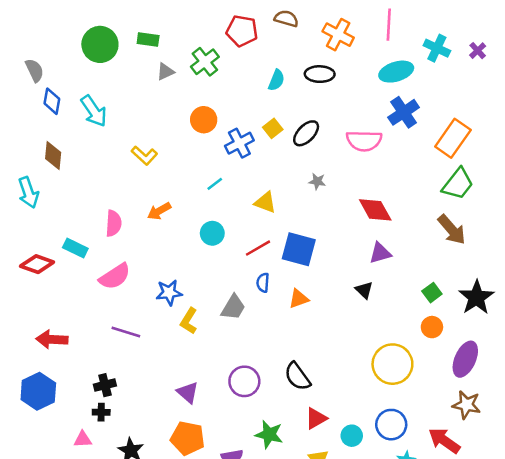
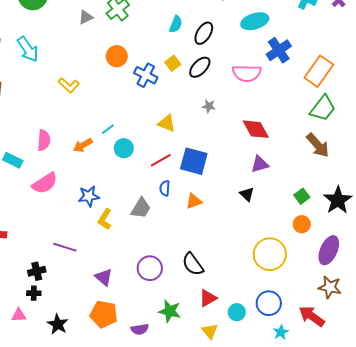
cyan ellipse: (396, 72) -> (255, 21), moved
black ellipse: (320, 74) -> (204, 33), moved, turned -60
blue cross: (239, 143) -> (146, 75), turned -35
cyan line: (215, 184) -> (108, 129), moved
orange arrow: (159, 211) -> (83, 145), moved
purple line: (126, 332) -> (65, 247), moved

